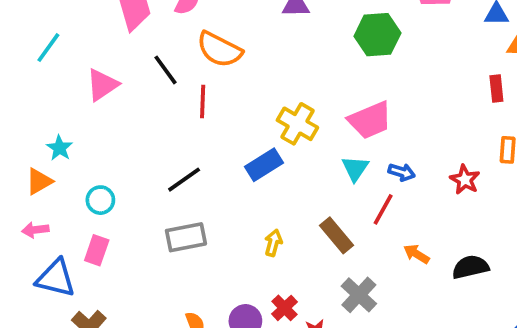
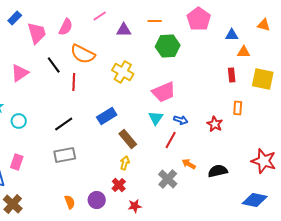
yellow cross: (297, 124) -> (123, 72), moved
cyan circle: (100, 200) -> (19, 121), moved
brown rectangle: (337, 235) -> (128, 139), moved
yellow arrow: (273, 243) -> (125, 163), moved
gray cross: (359, 295) -> (168, 179), moved
red cross: (284, 308) -> (119, 185), moved

